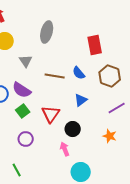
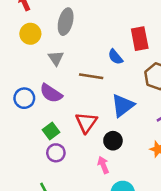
gray ellipse: (47, 32) -> (66, 22), moved
blue semicircle: (79, 73) -> (115, 57), moved
blue triangle: (81, 100) -> (123, 105), size x1.5
green square: (23, 111) -> (51, 131), moved

